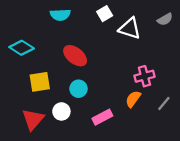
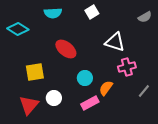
white triangle: (130, 28) -> (115, 42), moved
cyan diamond: (22, 48) -> (18, 29), moved
cyan circle: (78, 89) -> (85, 78), moved
orange semicircle: (133, 99) -> (106, 88), moved

